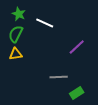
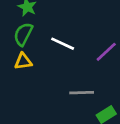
white line: (45, 23) -> (63, 44), moved

